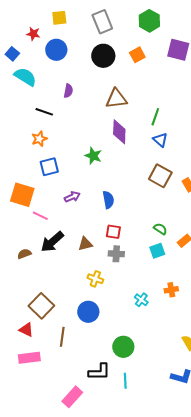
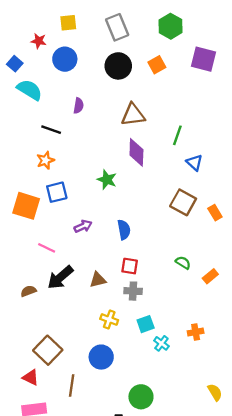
blue triangle: (160, 140) -> (194, 163), moved
orange square: (22, 195) -> (26, 206), moved
cyan square: (157, 251) -> (146, 324), moved

